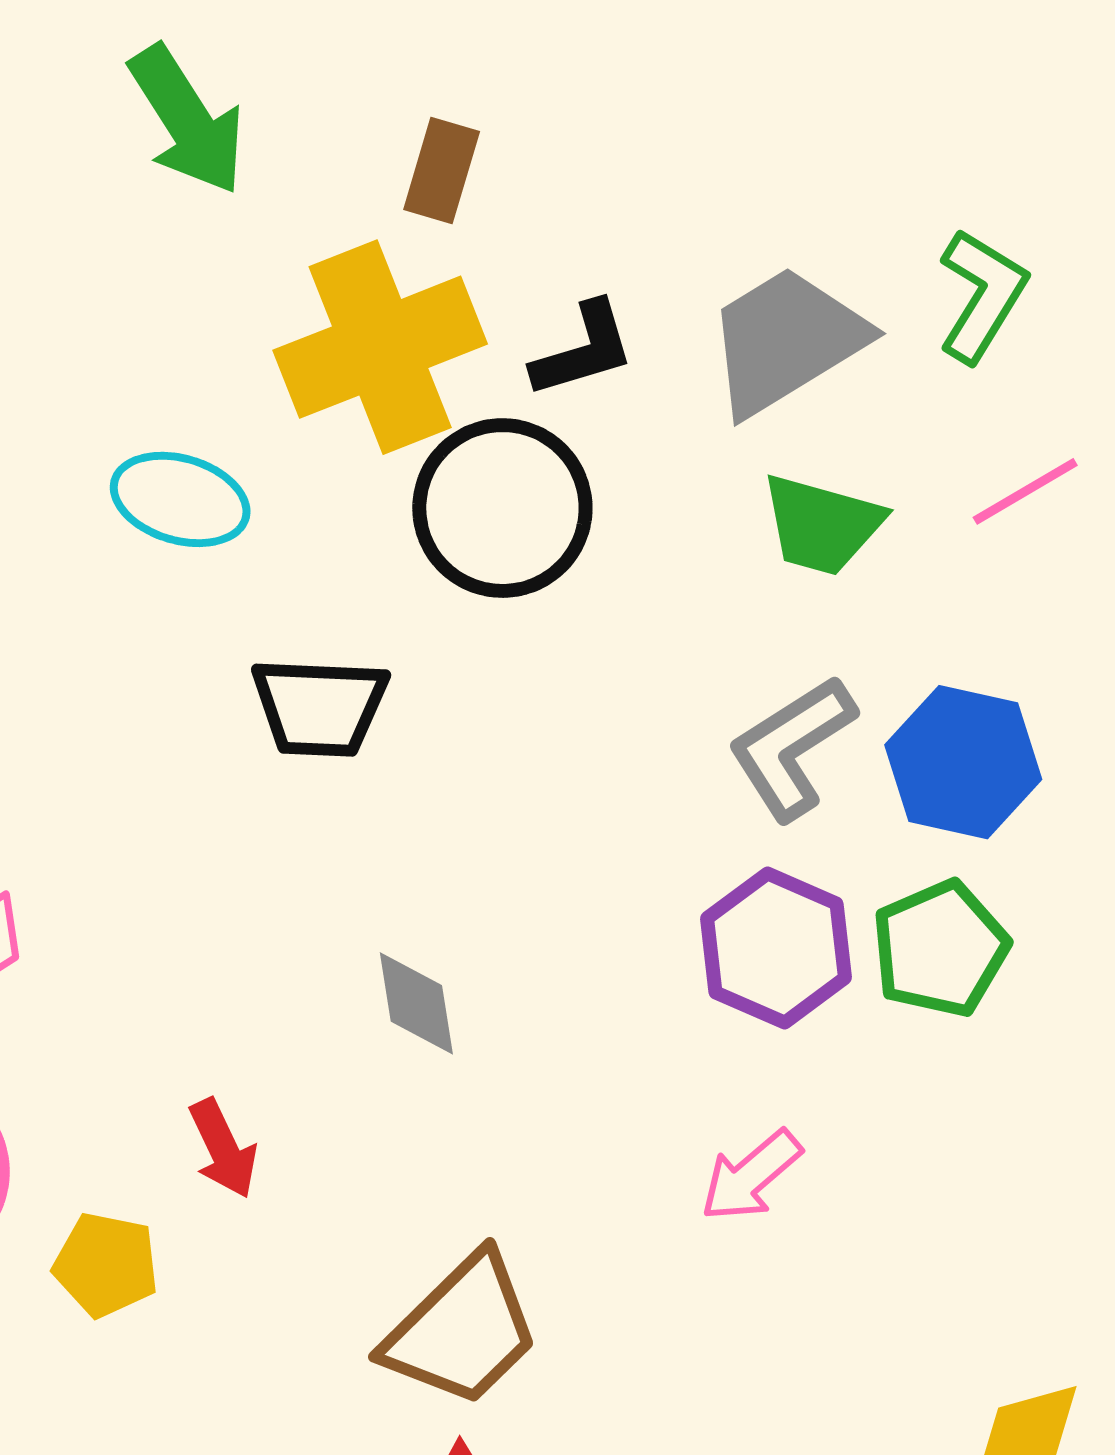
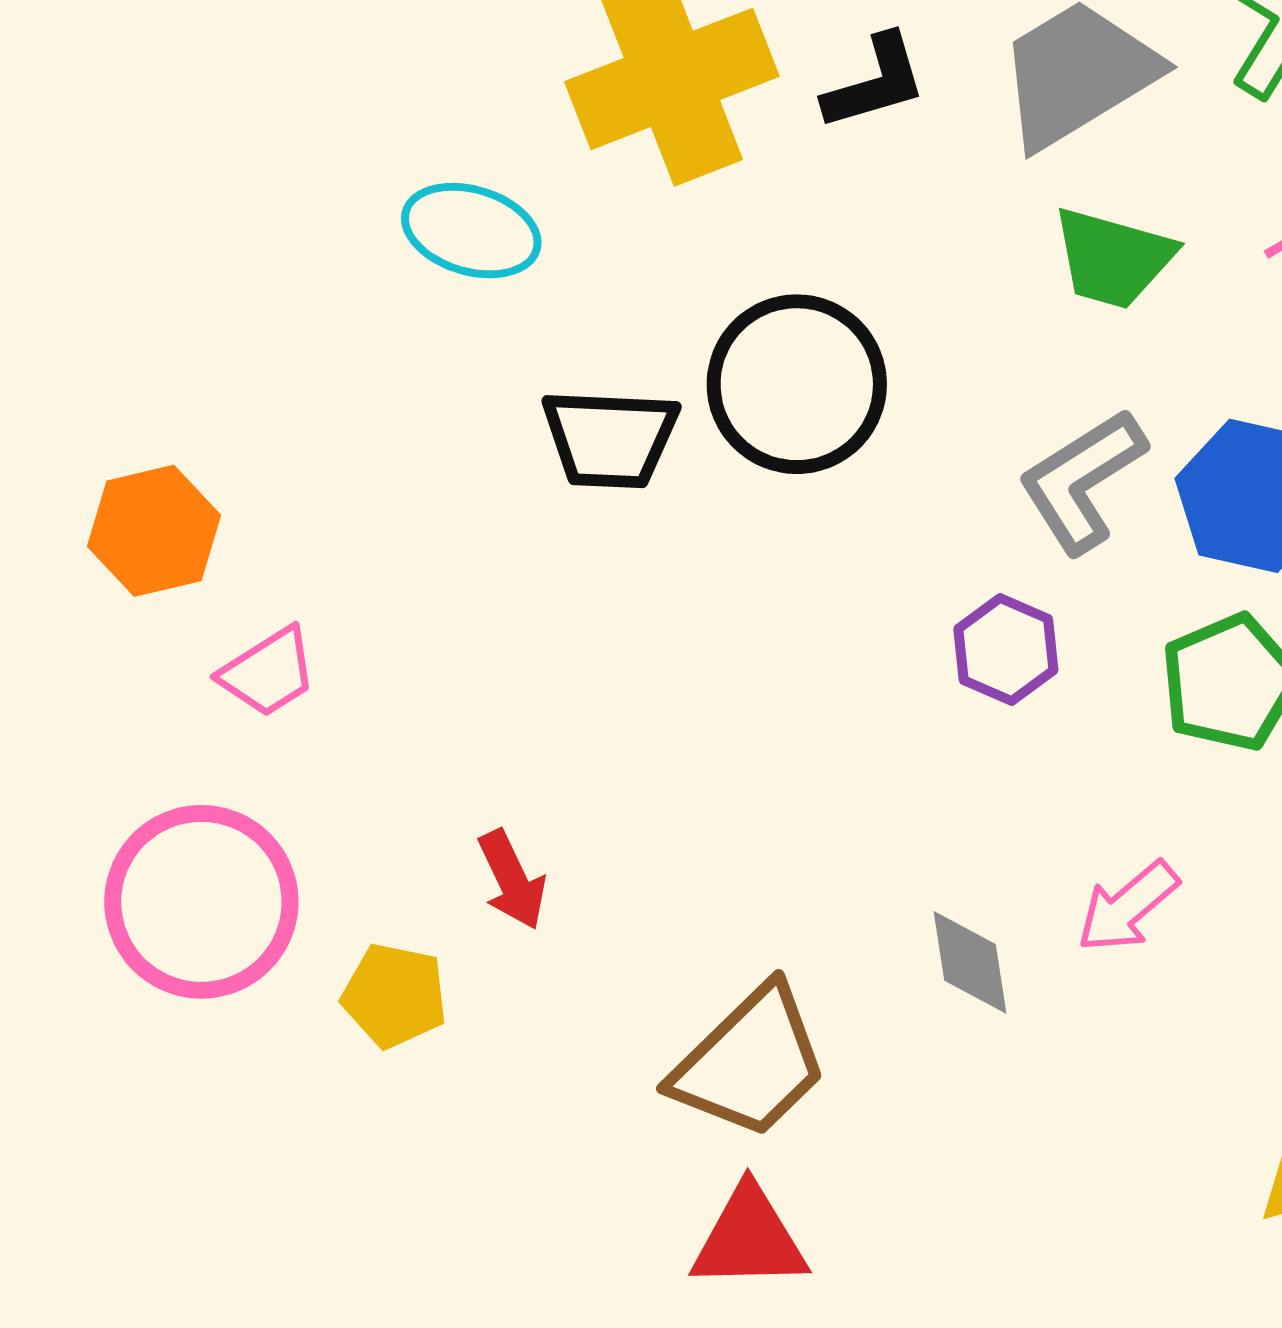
black circle: (502, 508) -> (797, 384), moved
purple hexagon: (776, 948) -> (1006, 650), moved, size x0.7
gray diamond: (416, 1003) -> (970, 962), moved
pink arrow: (751, 1176) -> (1128, 907), moved

